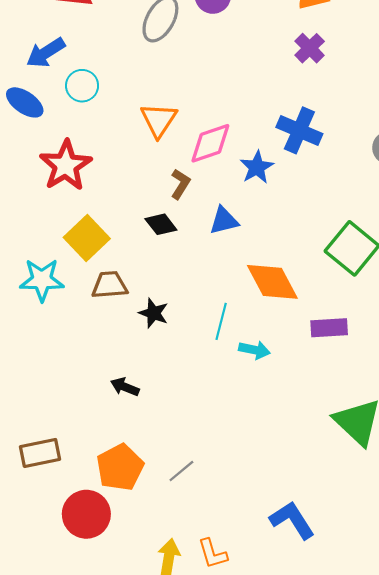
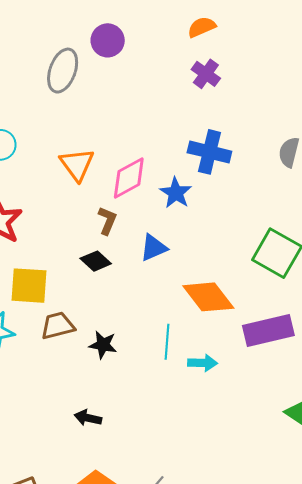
yellow square: (87, 238) -> (29, 286), turned -33
purple rectangle: (329, 328) -> (268, 331), size x1.4

